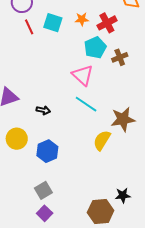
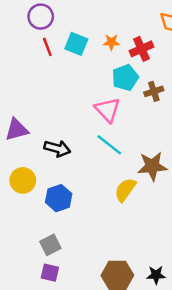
black arrow: (43, 110) -> (57, 149), size x1.5
black star: (123, 195) -> (156, 275), moved
purple square: (45, 213) -> (50, 273), turned -35

